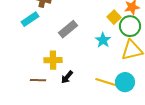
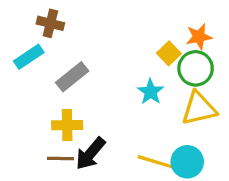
gray rectangle: (68, 29) -> (72, 77), moved
black arrow: (67, 77) -> (90, 153), size x1.5
brown line: (38, 80) -> (60, 158), moved

